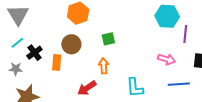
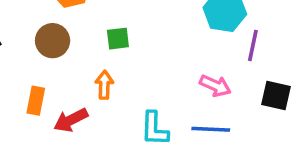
orange rectangle: (57, 62) -> (36, 101), moved
blue line: (179, 84) -> (211, 129), moved

